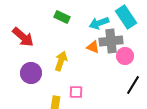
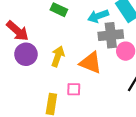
orange triangle: (93, 47) -> (91, 63), moved, size x1.6
purple circle: (31, 73) -> (26, 54), moved

